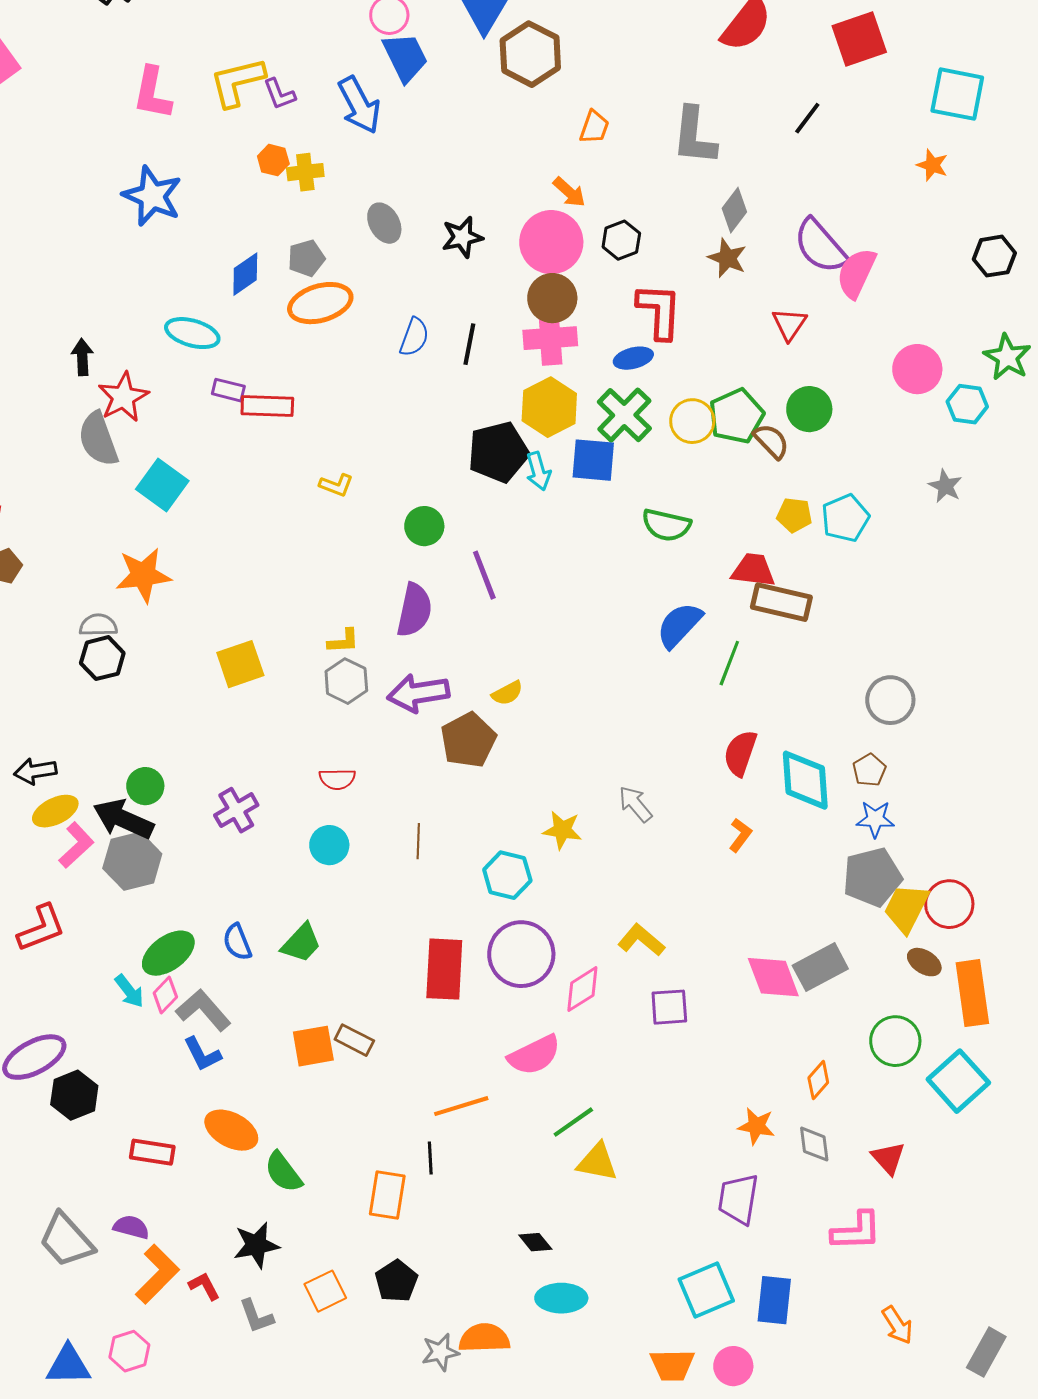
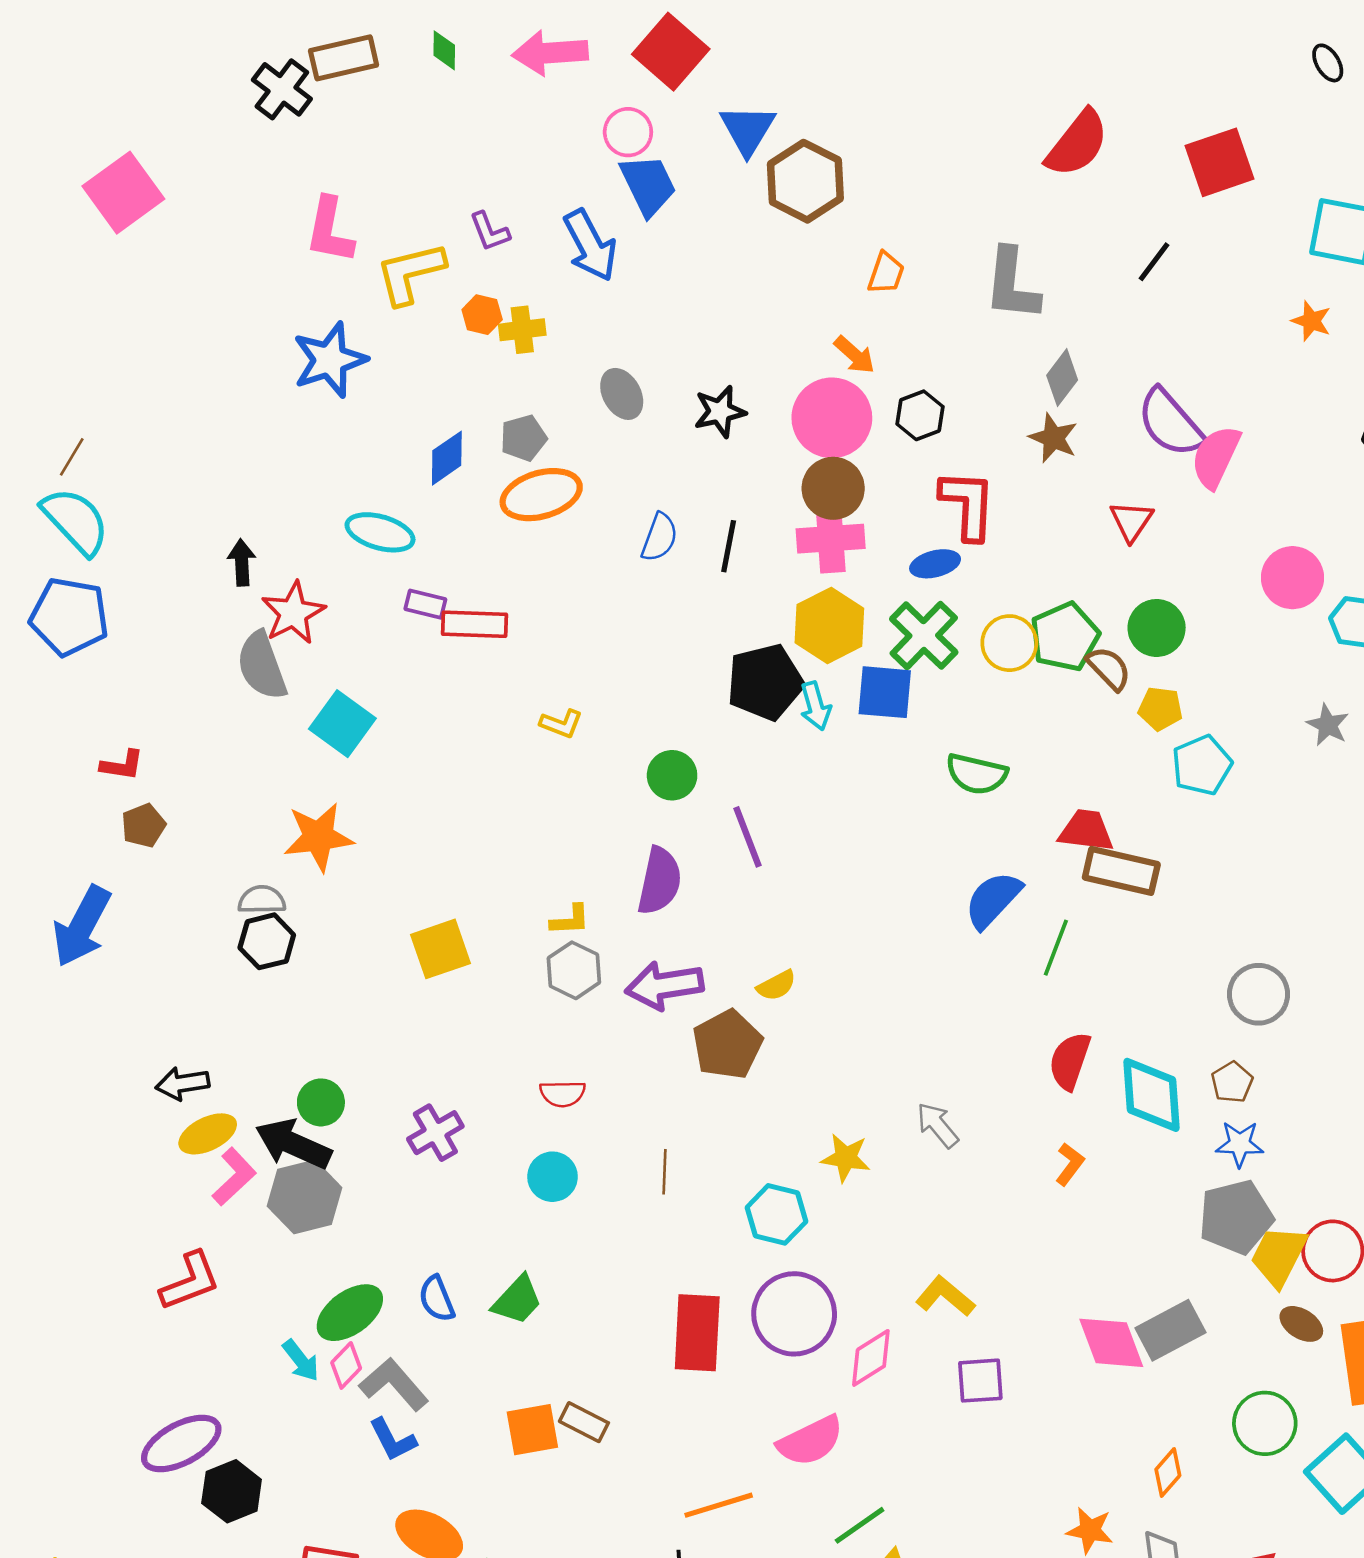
yellow L-shape: (237, 82) -> (410, 273), moved
blue star: (152, 196) -> (330, 360), turned 30
yellow pentagon: (794, 515) -> (1160, 709), moved

